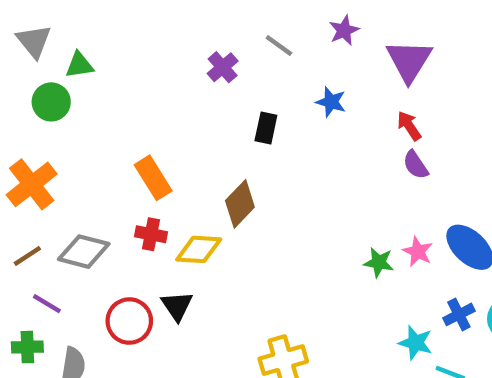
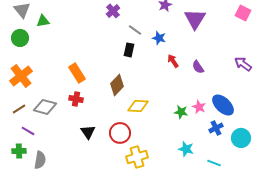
gray line: (279, 46) -> (135, 30), moved
purple cross: (223, 67) -> (113, 11), moved
green circle: (51, 102) -> (20, 38), moved
red arrow: (409, 126) -> (173, 61), moved
yellow diamond: (199, 249) -> (138, 106), moved
blue cross: (459, 314) -> (216, 128), moved
red circle: (129, 321) -> (120, 133), moved
cyan star: (416, 343) -> (186, 149), moved

